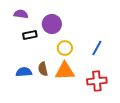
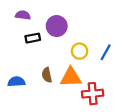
yellow circle: (65, 48) -> (80, 51), moved
blue semicircle: (24, 72) -> (16, 82), moved
red cross: (97, 81) -> (93, 94), moved

